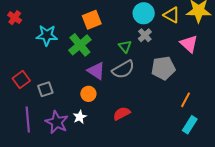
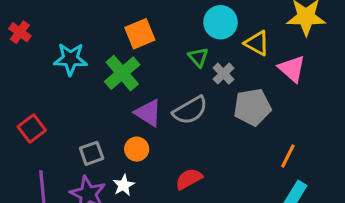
yellow triangle: (172, 15) -> (257, 43), moved
gray cross: (145, 35) -> (223, 74), moved
green triangle: (125, 46) -> (198, 57), moved
gray square: (45, 89) -> (92, 153), moved

